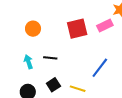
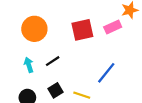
orange circle: (33, 29) -> (34, 29), size x1.5
black line: (50, 58) -> (53, 61), turned -40

